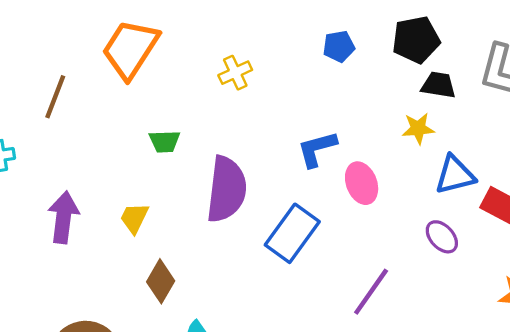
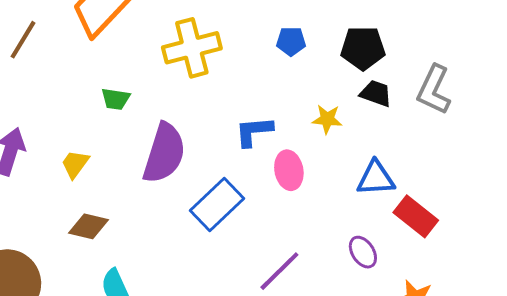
yellow cross: (235, 73) -> (192, 48), size x1.8
yellow star: (418, 129) -> (327, 119), moved
purple ellipse: (442, 237) -> (363, 252), moved
brown diamond: (161, 281) -> (88, 226), turned 63

